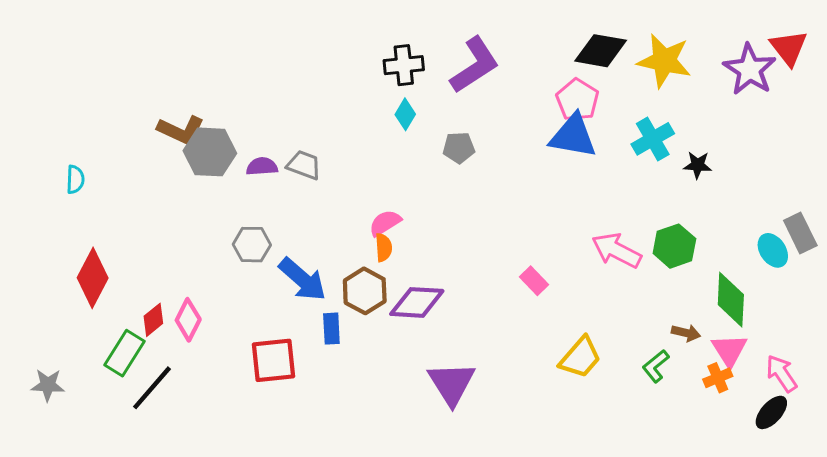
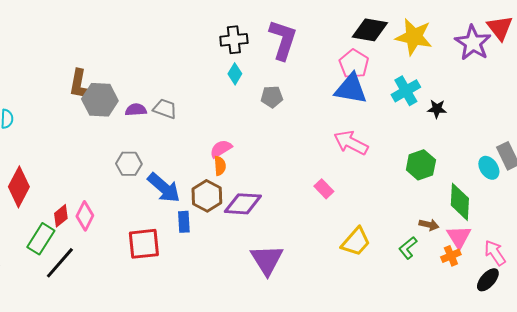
purple L-shape: (475, 65) -> (283, 40), turned -39
brown L-shape: (181, 130) -> (80, 85), turned 76
pink arrow: (617, 250) -> (351, 143), moved

